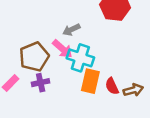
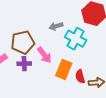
pink arrow: (62, 49) -> (44, 55), moved
cyan cross: (80, 58) -> (76, 39), moved

